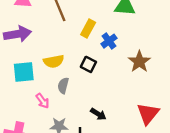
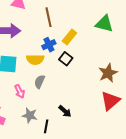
blue cross: (109, 41) -> (49, 45), moved
black square: (88, 64) -> (66, 59), moved
red triangle: (148, 114) -> (110, 101), moved

